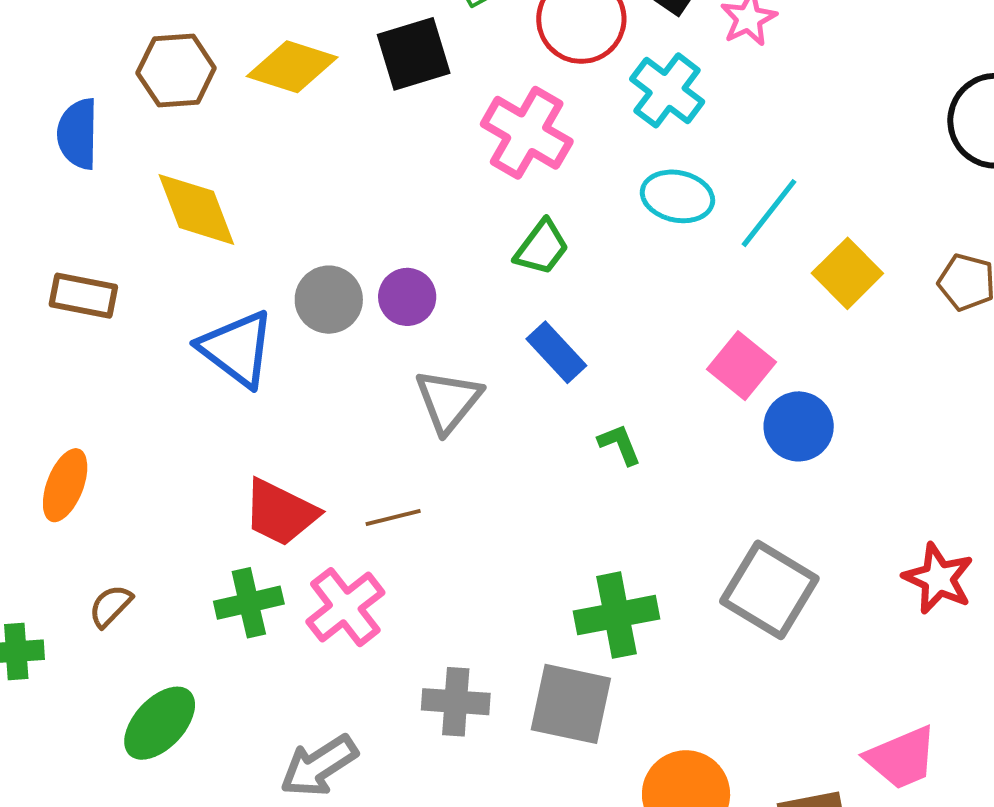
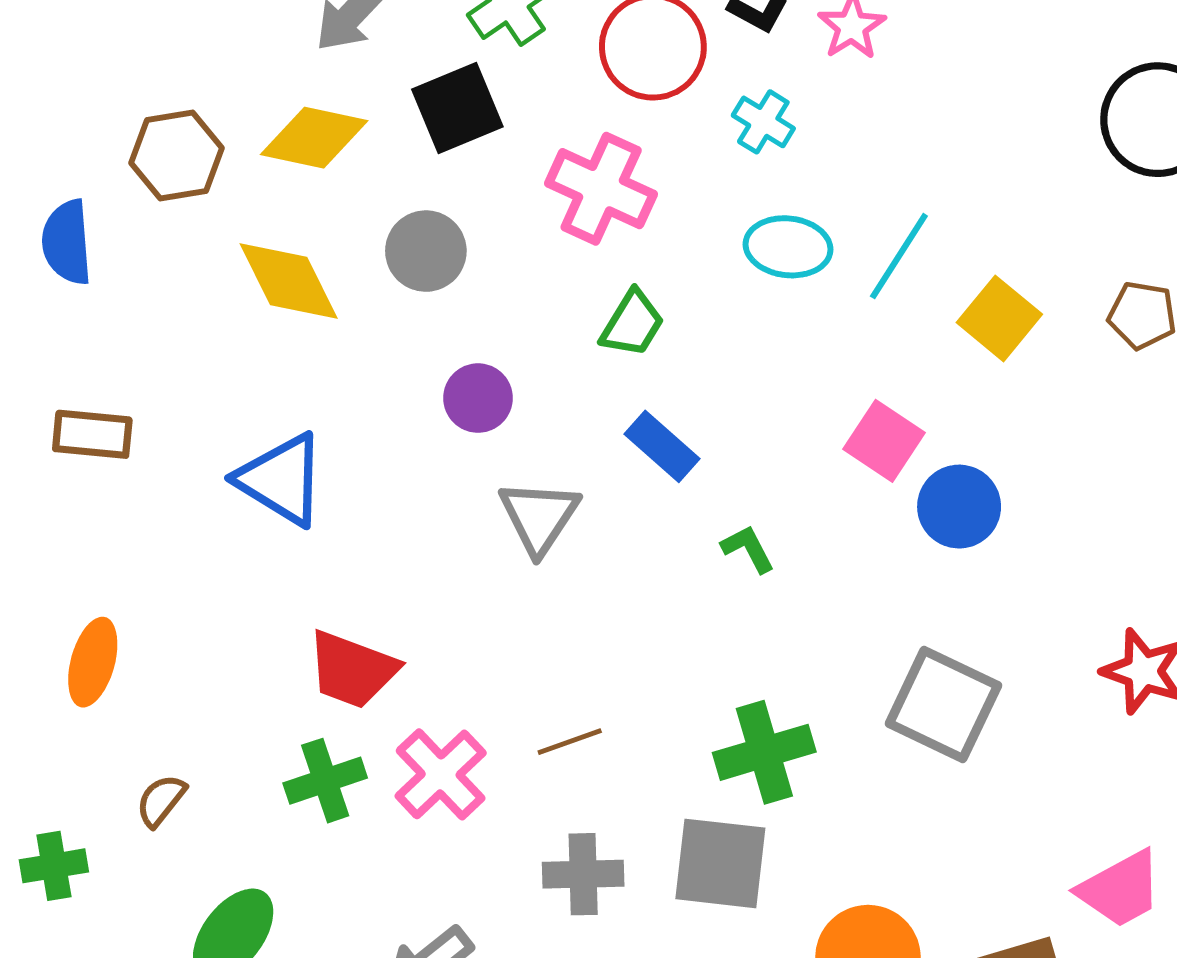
cyan cross: (667, 90) -> (763, 122), size x0.7
yellow diamond: (196, 209) -> (289, 281), moved
gray circle: (329, 300) -> (426, 251), moved
brown line: (393, 517) -> (570, 742), moved

